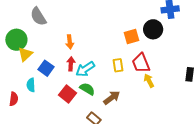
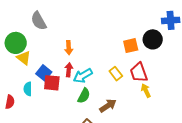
yellow triangle: (25, 54) -> (24, 58), turned -42
yellow rectangle: (118, 65) -> (116, 74), turned -32
green semicircle: (87, 89) -> (84, 96), turned 84
red square: (67, 94) -> (52, 83), moved, turned -36

